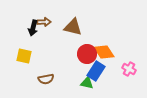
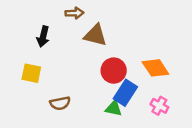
brown arrow: (44, 22) -> (74, 13), moved
orange diamond: (104, 52) -> (155, 68), moved
pink cross: (129, 69) -> (159, 106), moved

